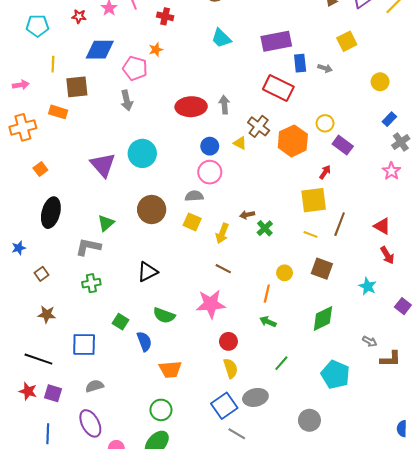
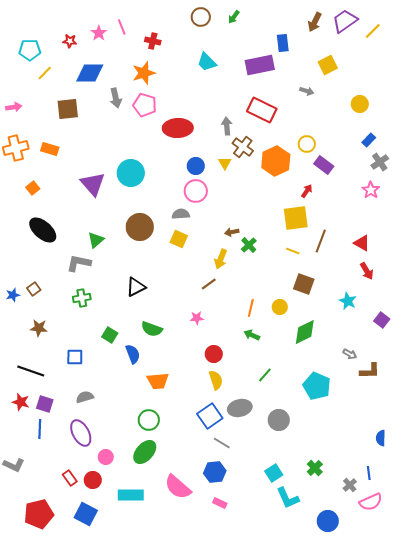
orange star: (156, 50) -> (144, 73), size x1.6
blue rectangle: (300, 63) -> (283, 43), moved
yellow line: (53, 64) -> (45, 73), moved, turned 42
pink pentagon: (135, 68) -> (145, 105), moved
gray arrow: (127, 100) -> (116, 98), moved
gray arrow: (224, 105) -> (227, 126), moved
orange rectangle: (58, 112) -> (50, 149), moved
yellow triangle: (240, 143) -> (225, 163), turned 32
black ellipse: (51, 213) -> (43, 230), turned -64
yellow arrow: (222, 233) -> (221, 259), moved
blue star: (19, 248) -> (13, 295), moved
brown line: (223, 269) -> (209, 284), turned -63
yellow circle: (285, 273) -> (280, 307), moved
pink star: (211, 304) -> (197, 318), size x0.5
blue square: (84, 344) -> (75, 357), size x0.7
gray circle: (309, 420) -> (279, 420), moved
blue line: (48, 434) -> (40, 429), moved

